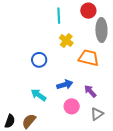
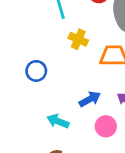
blue circle: (39, 60) -> (36, 71), moved

